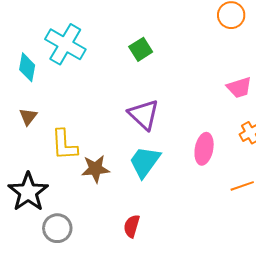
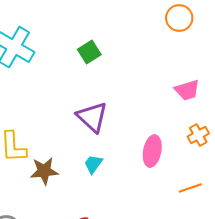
cyan trapezoid: (145, 162) -> (93, 164), size x0.6

